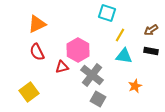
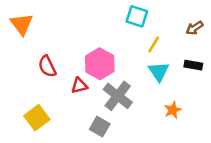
orange triangle: (37, 24) -> (22, 24), moved, turned -42
brown arrow: (151, 30) -> (195, 28), moved
cyan triangle: (124, 56) -> (159, 72), turned 48
gray square: (98, 99) -> (100, 127), moved

